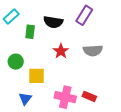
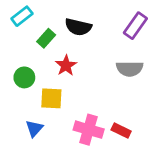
purple rectangle: (84, 15) -> (135, 26), moved
green rectangle: (30, 32) -> (46, 38), turned 32
red star: (61, 51) -> (66, 65), moved

